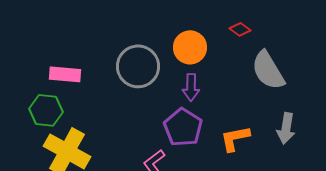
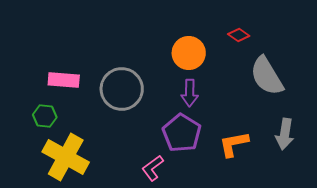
gray circle: (138, 66) -> (122, 89), moved
green hexagon: (46, 110) -> (45, 116), size x0.7

